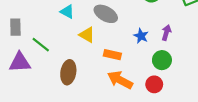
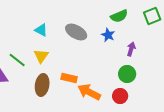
yellow triangle: (87, 35) -> (41, 56), moved, turned 35
blue star: (141, 36) -> (108, 35), moved
orange rectangle: (112, 55) -> (69, 78), moved

